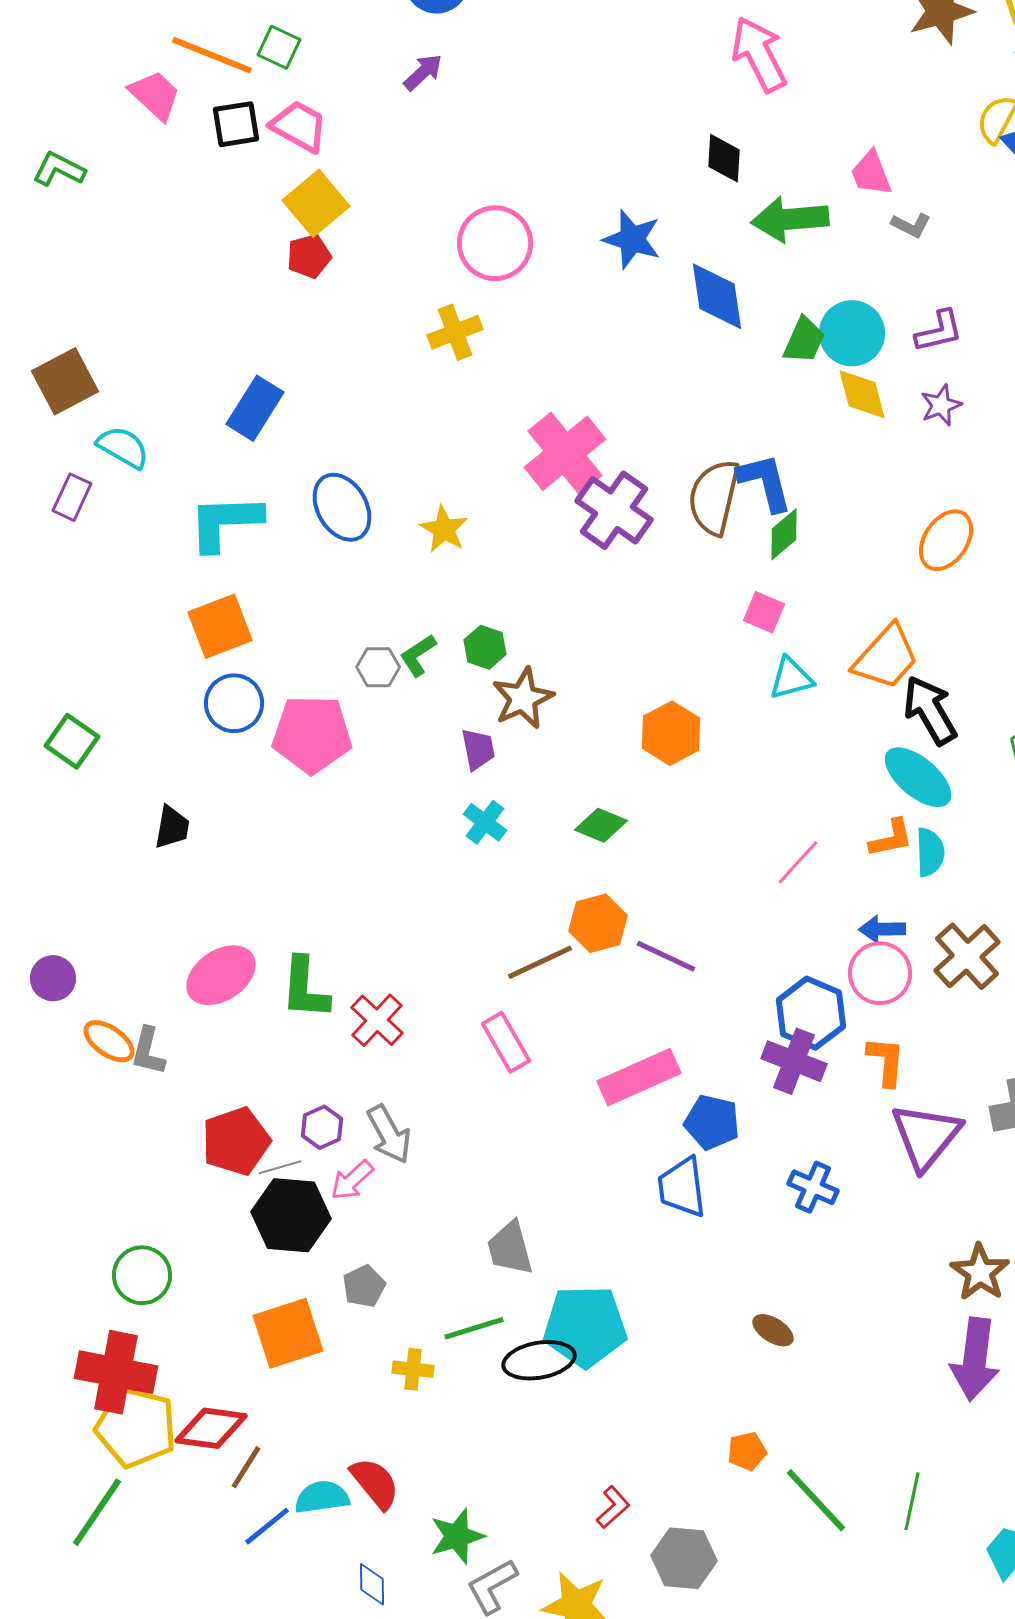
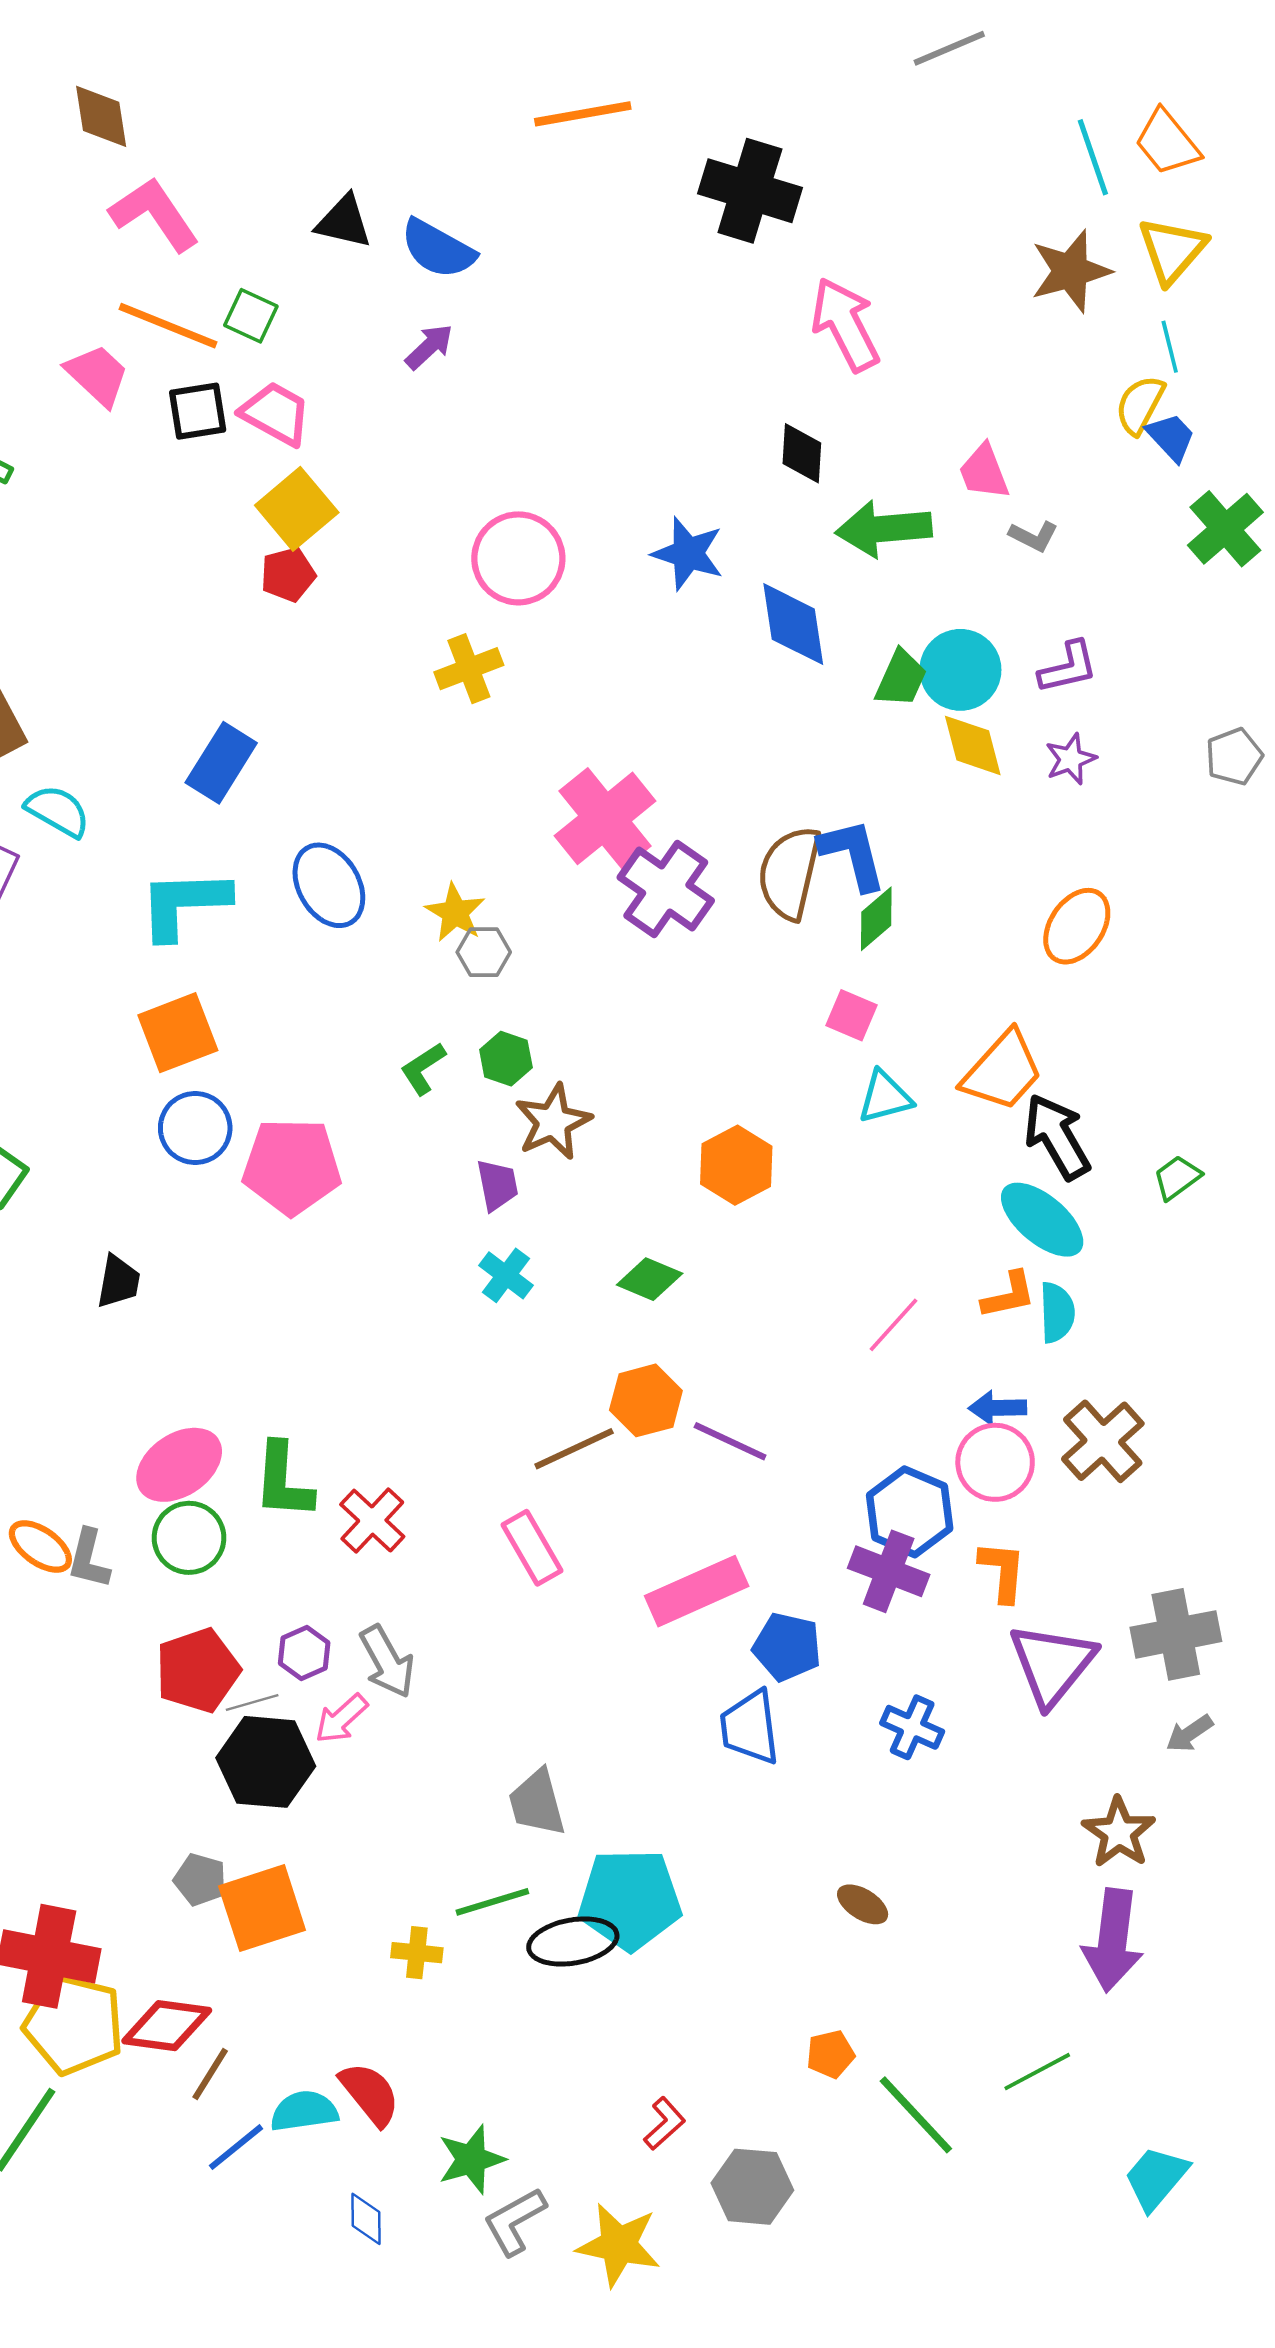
gray hexagon: (378, 667) -> (484, 952), moved
green circle: (142, 1275) -> (189, 1538), moved
gray pentagon: (364, 1286) -> (200, 1880), moved, turned -30
green line: (912, 1501) -> (1037, 2072), moved, turned 50

